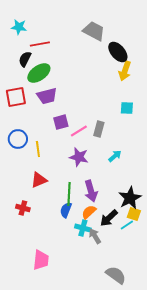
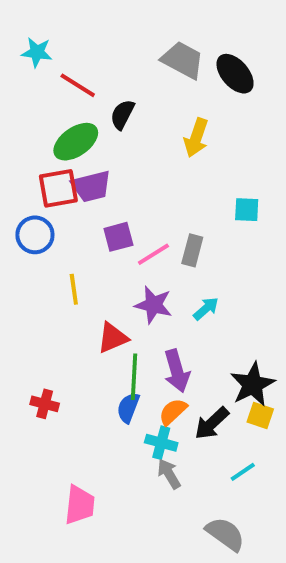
red line: (40, 44) -> (78, 85), turned 42
black ellipse: (118, 52) -> (235, 74), moved
black semicircle: (25, 59) -> (122, 114), moved
yellow arrow: (125, 71) -> (196, 138), moved
red square: (16, 97) -> (58, 188), moved
blue circle: (18, 139) -> (35, 235), moved
cyan arrow: (115, 156) -> (206, 309), moved
red triangle: (39, 180) -> (113, 338), moved
cyan line: (127, 225) -> (243, 472), moved
gray arrow: (95, 236) -> (169, 474), moved

